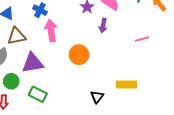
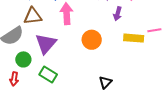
purple triangle: (33, 63) -> (46, 44), turned -45
yellow rectangle: (126, 85) -> (134, 38), moved

